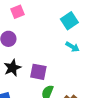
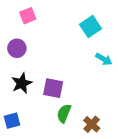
cyan arrow: (72, 47) -> (104, 59), moved

